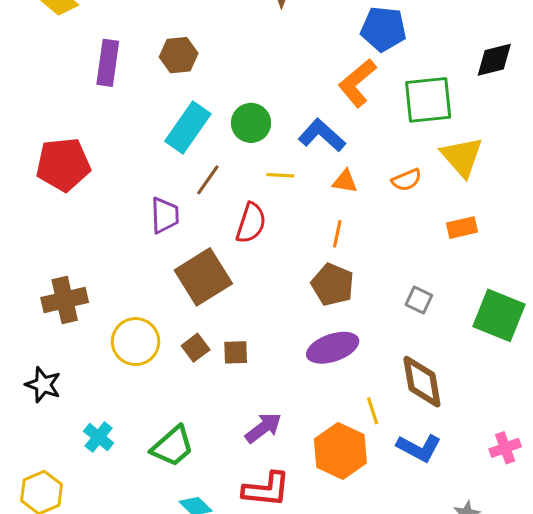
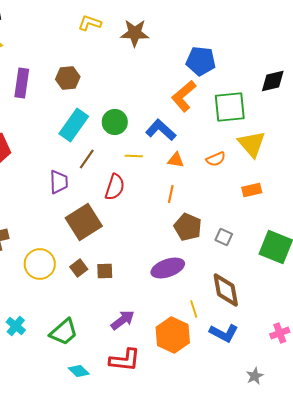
brown pentagon: (333, 285) -> (188, 227), moved

